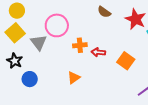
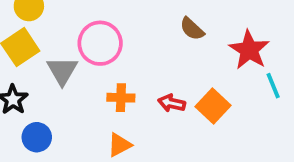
orange cross: (80, 45) -> (121, 98), moved
orange square: (126, 61) -> (213, 106), moved

